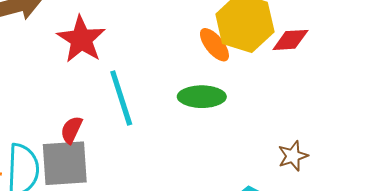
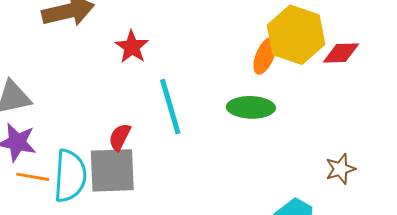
red star: (81, 39) -> (132, 47), size x0.7
orange ellipse: (214, 45) -> (265, 56), turned 60

